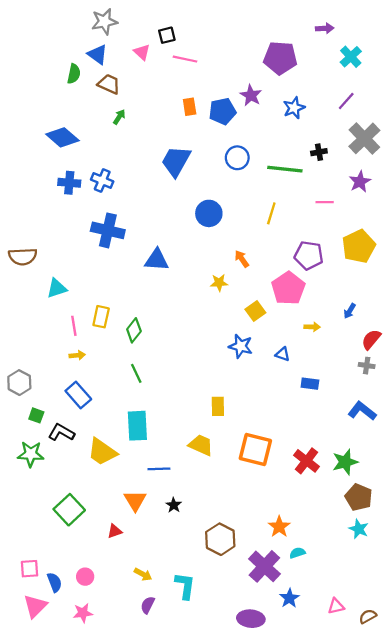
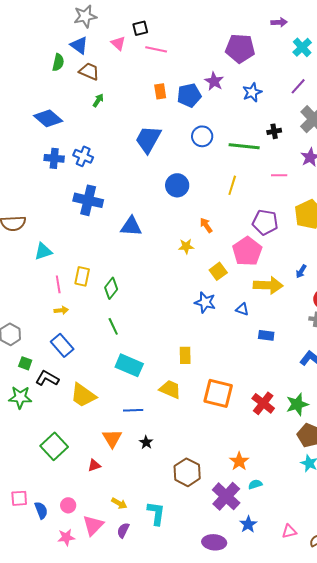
yellow arrow: (312, 327) -> (268, 285), size x2.0
cyan rectangle: (137, 426) -> (129, 365), moved, turned -64
pink triangle: (35, 606) -> (93, 525), moved

